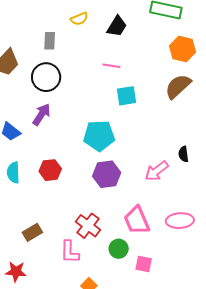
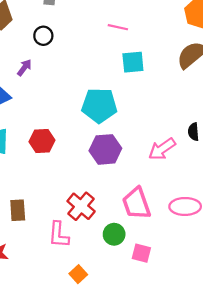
black circle: (46, 77) -> (43, 36), size x0.6
purple arrow: (42, 114) -> (24, 68), moved, size x0.7
brown rectangle: (32, 232) -> (18, 210), turned -66

